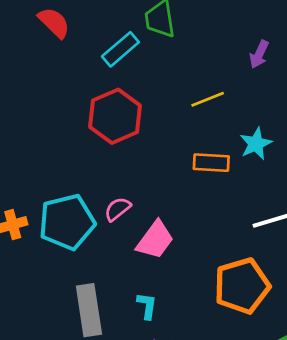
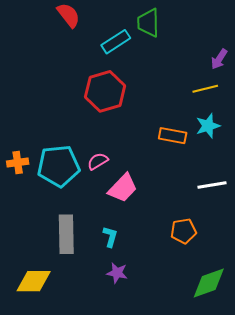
yellow line: (208, 99) -> (205, 89), moved
orange pentagon: (242, 286) -> (183, 231), size x0.6

